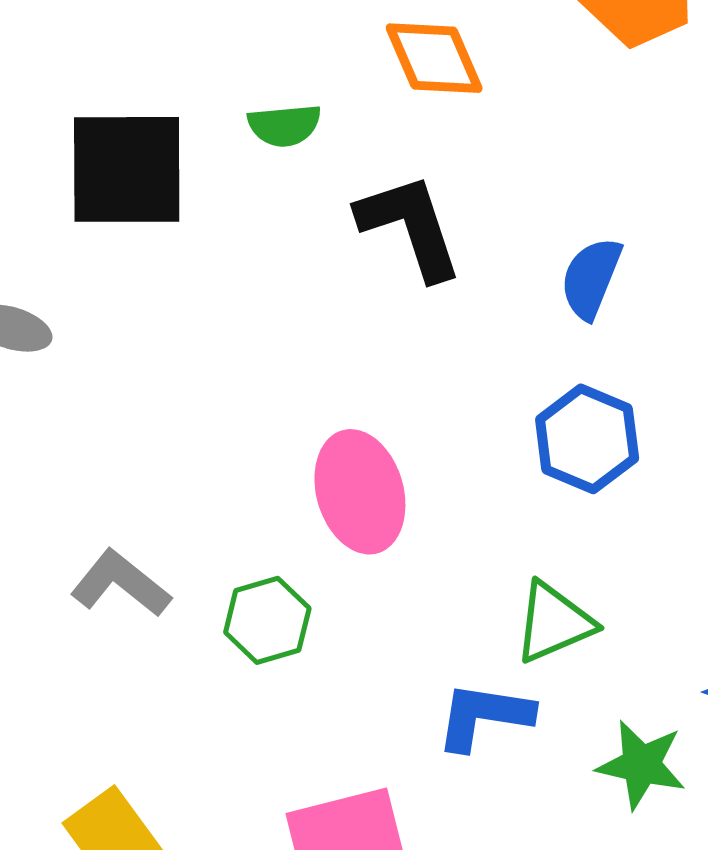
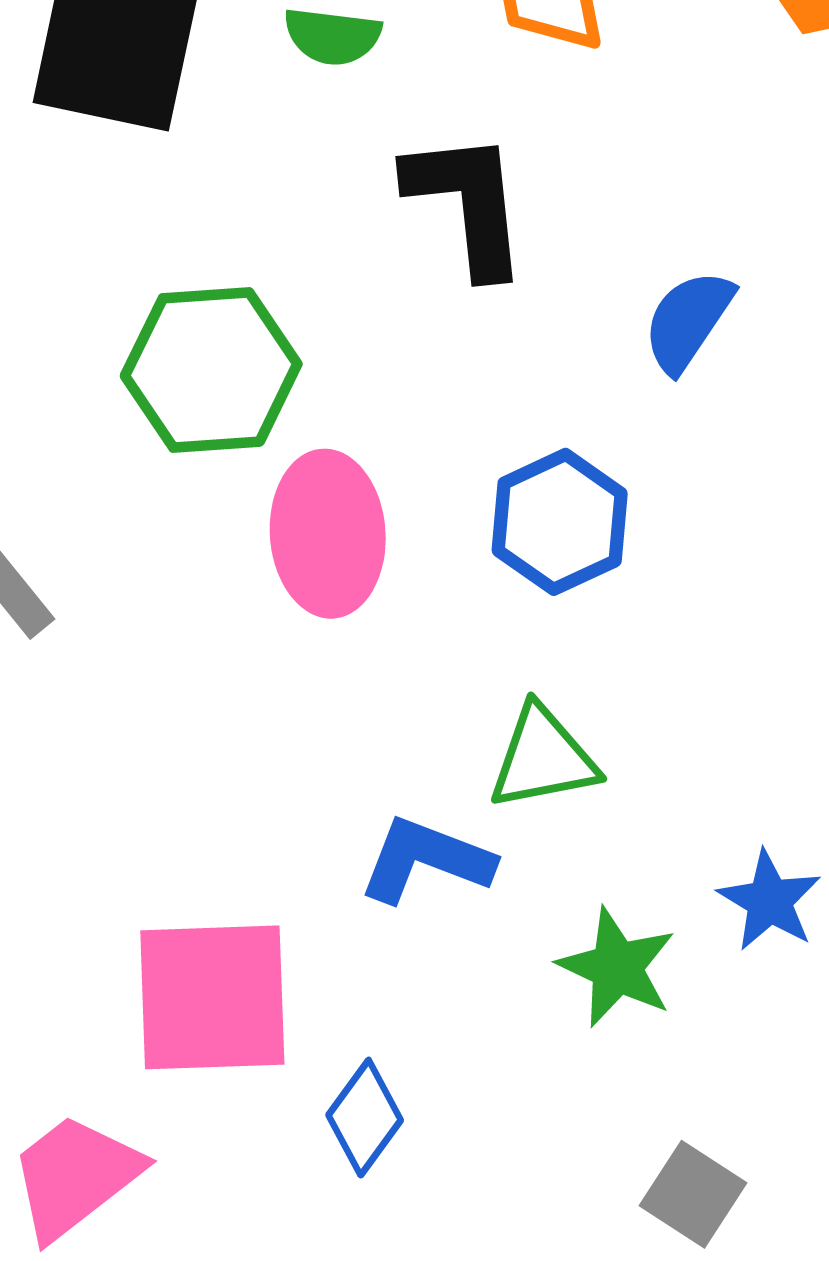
blue hexagon: (587, 439) -> (560, 522), moved
green hexagon: (267, 620) -> (211, 370), moved, size x1.5

